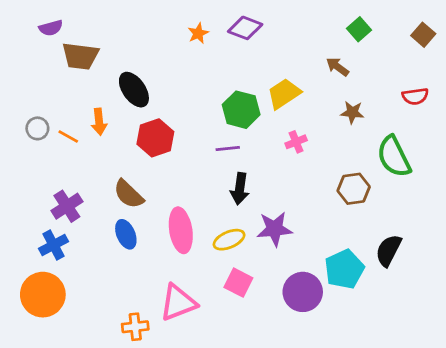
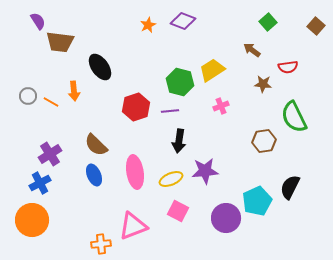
purple semicircle: (51, 28) -> (38, 21), turned -108
red semicircle: (415, 96) -> (288, 67), moved
red hexagon: (155, 138) -> (136, 107), moved

